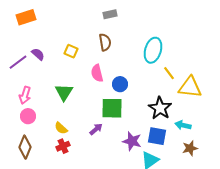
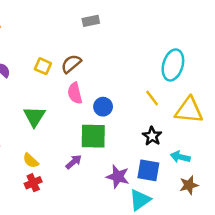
brown semicircle: (105, 42) -> (71, 64), moved, turned -120
cyan ellipse: (153, 50) -> (173, 65), moved
yellow line: (169, 73) -> (152, 98), moved
black star: (160, 108) -> (152, 136), size x0.7

